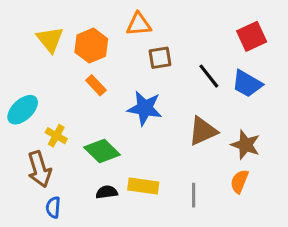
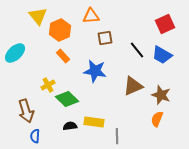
yellow triangle: (50, 39) -> (38, 16), moved
cyan ellipse: (23, 110) -> (15, 53), moved
yellow cross: (56, 136) -> (48, 85), moved, turned 32
gray line: (194, 195) -> (117, 136), moved

